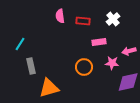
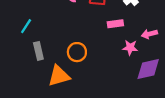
orange circle: (84, 67) -> (77, 52), moved

